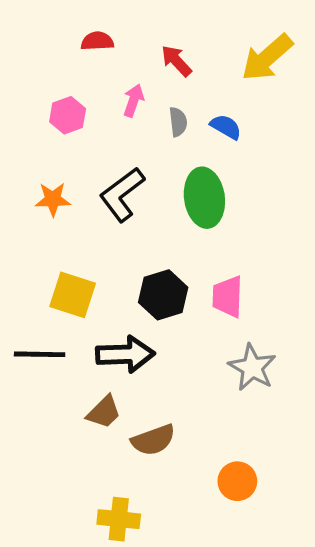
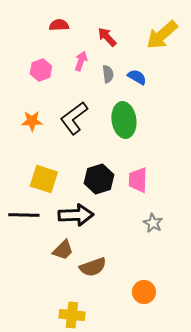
gray star: (252, 367) -> (153, 223), size x0.7

